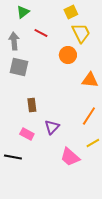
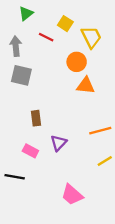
yellow square: (71, 12) -> (65, 24), moved, turned -32
orange triangle: (90, 80) -> (86, 86), moved
orange line: (89, 116) -> (100, 131), turned 42
pink trapezoid: (70, 157) -> (72, 195), moved

